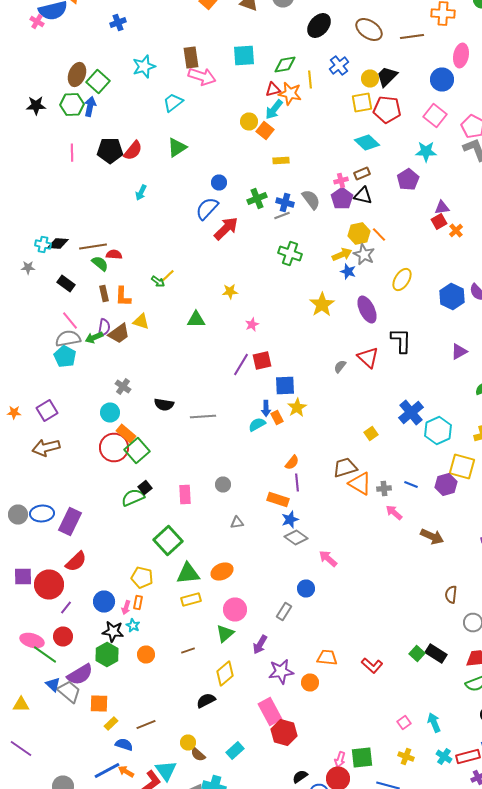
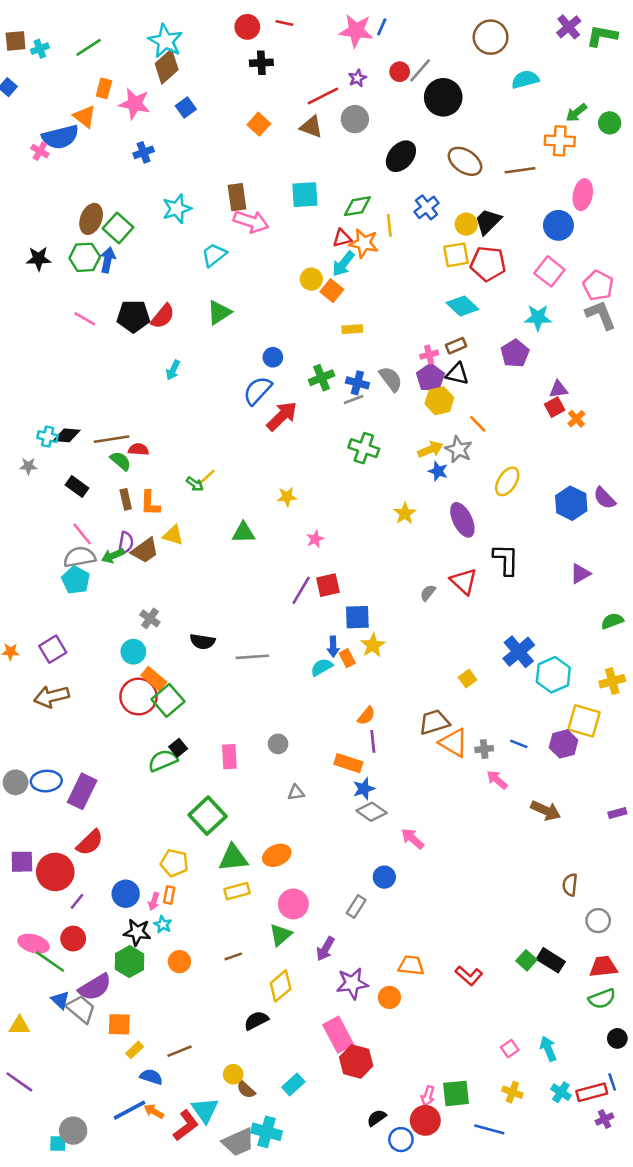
pink line: (72, 152) -> (85, 319), turned -60
yellow hexagon: (359, 234) -> (439, 401), moved
yellow star: (322, 304) -> (405, 513), size x0.7

